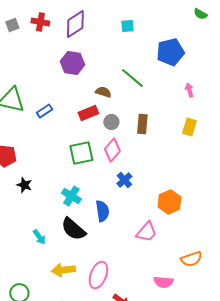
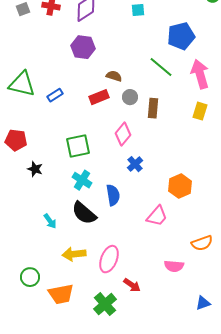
green line: (132, 78) -> (161, 67), moved
pink arrow: (189, 90) -> (200, 74), size x2.0
gray circle: (111, 122) -> (130, 97), moved
green square: (81, 153) -> (78, 146), moved

